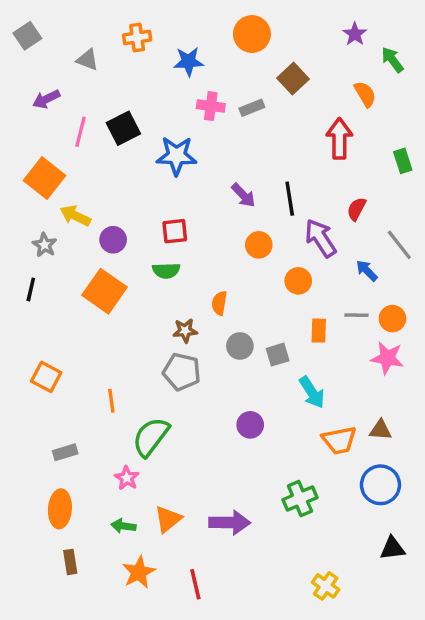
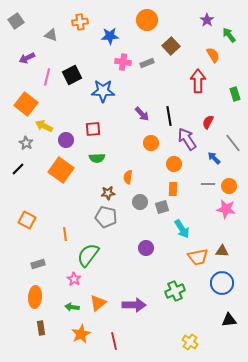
red square: (175, 231) -> (93, 129), moved
black line: (31, 289) -> (18, 169), turned 32
orange rectangle: (319, 331) -> (173, 189), moved

